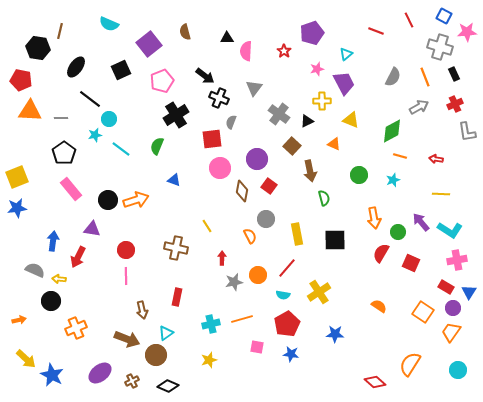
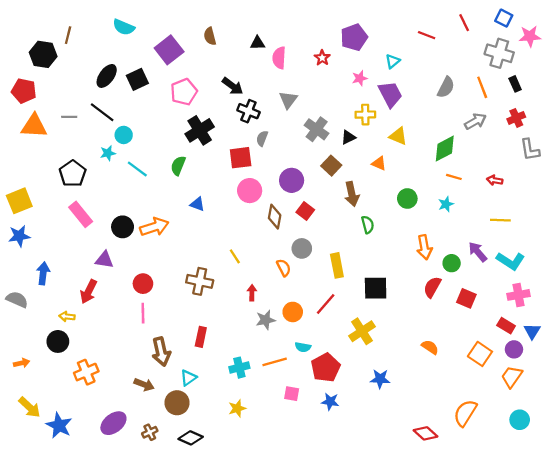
black ellipse: (76, 67) -> (107, 76), moved
gray line: (61, 118) -> (69, 117), moved
black square: (335, 240) -> (376, 288), moved
blue arrow: (53, 241) -> (43, 273), moved
gray semicircle: (35, 270) -> (17, 299), moved
cyan semicircle: (283, 295) -> (303, 347), moved
brown arrow: (142, 310) -> (161, 352), size x1.4
brown arrow: (127, 339) -> (144, 385), size x0.7

